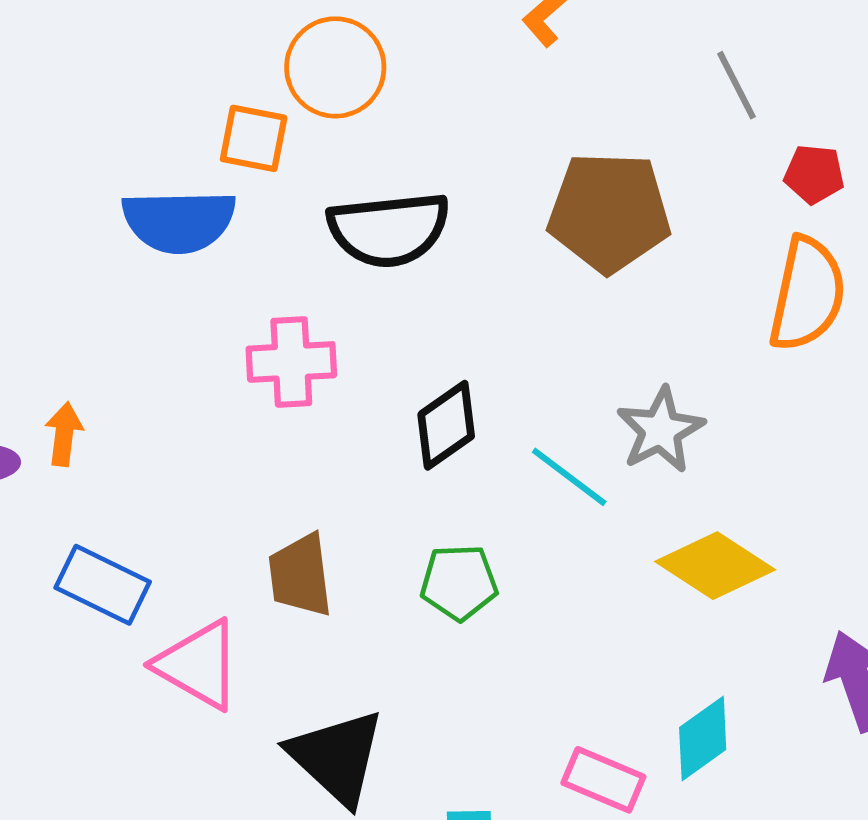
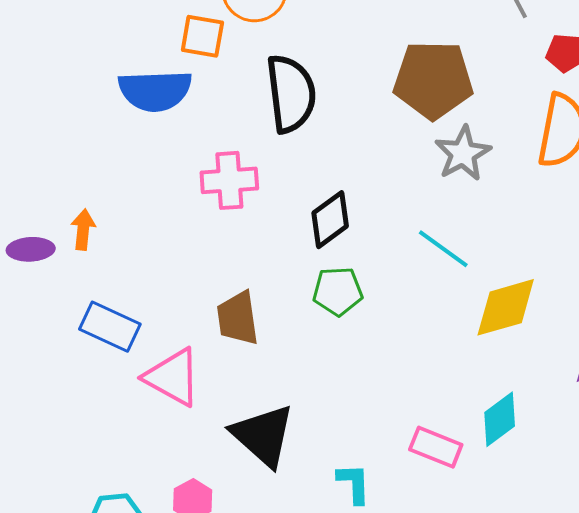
black semicircle: (389, 229) -> (291, 94), turned -90
gray star: (660, 430) -> (463, 154), moved
cyan line: (569, 477) -> (443, 249), moved
yellow diamond: (715, 566) -> (506, 307), turned -48
green pentagon: (459, 582) -> (338, 291), moved

